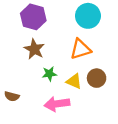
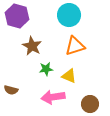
cyan circle: (88, 16) -> (69, 15), moved
purple hexagon: (33, 17) -> (17, 16), moved
brown circle: (97, 78) -> (90, 104), moved

